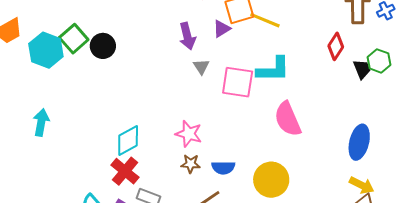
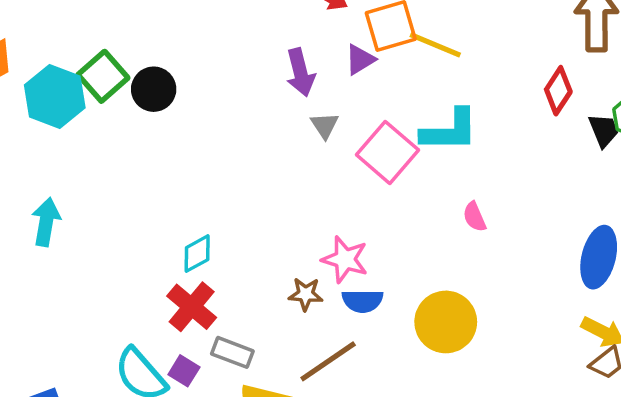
pink square: (238, 82) -> (388, 152), turned 32
pink semicircle: (288, 119) -> (474, 217), size x0.5
pink star: (189, 134) -> (345, 259), moved
cyan diamond: (128, 141) -> (197, 254), size x0.7

